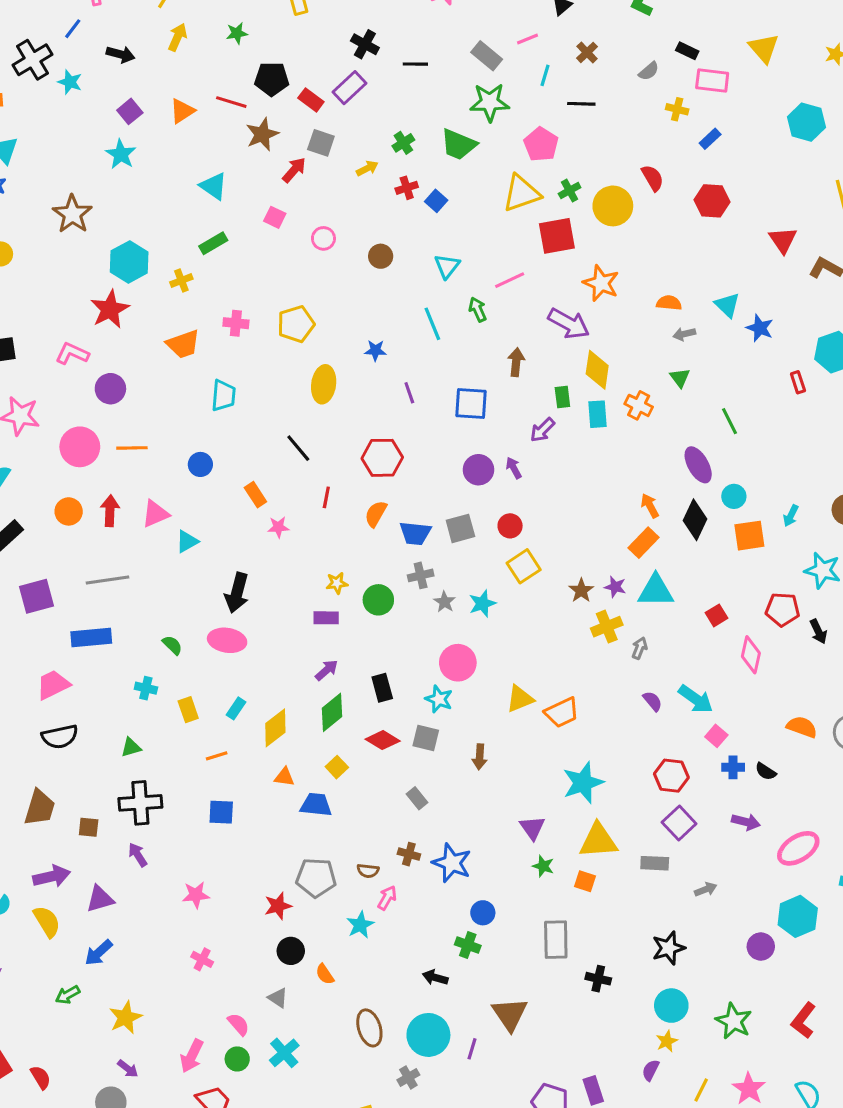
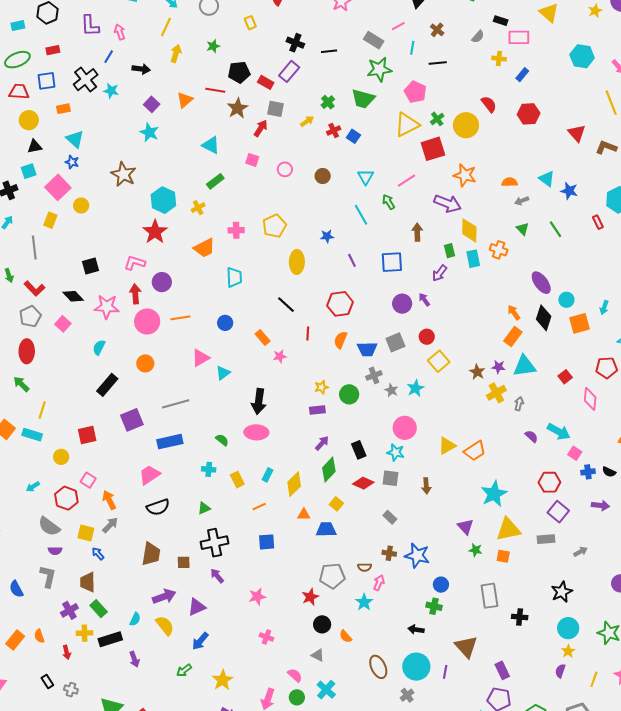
green line: (729, 421) -> (556, 229), moved
red arrow: (110, 511) -> (135, 294), moved
purple rectangle: (593, 1090) -> (502, 670), moved

